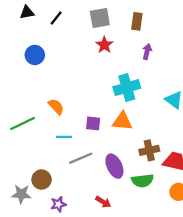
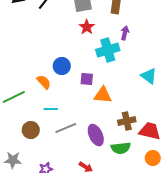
blue circle: (35, 55) -> (62, 66), moved
cyan cross: (127, 88) -> (108, 50), moved
purple square: (93, 123) -> (87, 79), moved
brown circle: (42, 180) -> (31, 130), moved

